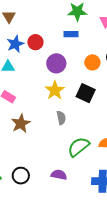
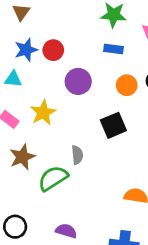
blue rectangle: (71, 34) -> (113, 49), moved
yellow star: (55, 90) -> (43, 113), moved
black square: (86, 93) -> (113, 125), turned 36
green semicircle: (79, 147) -> (53, 178), moved

